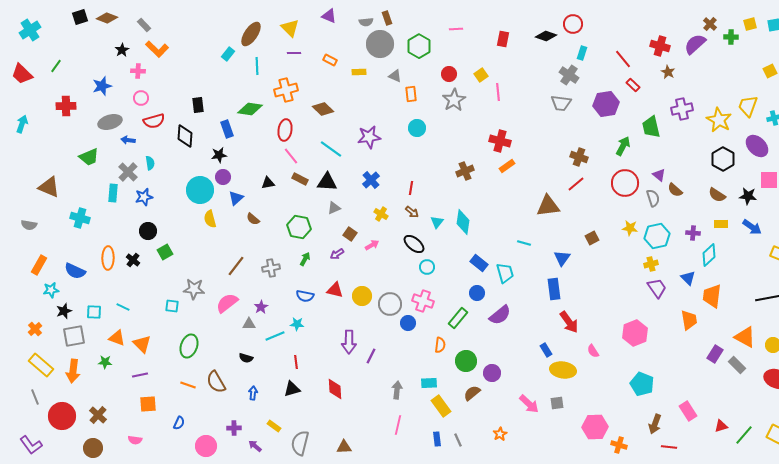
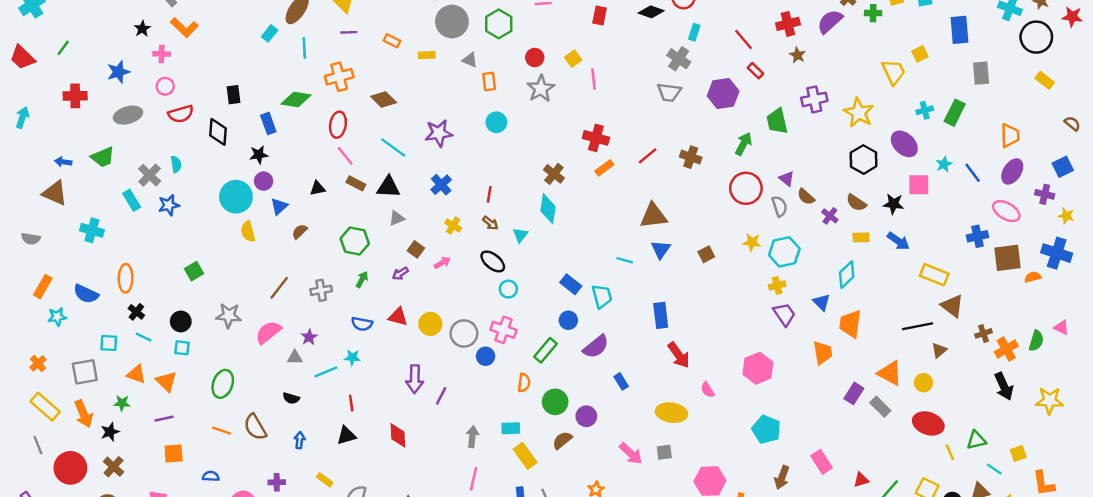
red cross: (660, 46) -> (788, 24), turned -30
yellow trapezoid: (748, 106) -> (893, 72), moved, turned 135
blue arrow: (128, 140) -> (63, 162), moved
brown cross: (465, 171) -> (554, 174), turned -30
red line: (576, 184) -> (648, 156), moved
cyan rectangle: (113, 193) -> (132, 200), turned -36
brown semicircle: (253, 219) -> (300, 231), turned 96
cyan diamond: (463, 222) -> (548, 209), moved
black circle: (148, 231) -> (181, 321), moved
purple cross: (693, 233) -> (830, 216), moved, turned 32
blue triangle: (562, 258) -> (661, 249), moved
black cross: (133, 260) -> (136, 312), moved
cyan square: (172, 306) -> (182, 348), moved
black star: (64, 311) -> (110, 432), moved
blue rectangle: (546, 350) -> (621, 381), moved
orange arrow: (73, 371) -> (84, 414), turned -30
blue semicircle: (179, 423) -> (211, 476), turned -112

